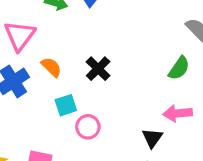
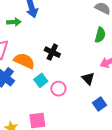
orange semicircle: (51, 67) -> (24, 61), size x1.5
black triangle: (152, 138) -> (88, 79), moved

